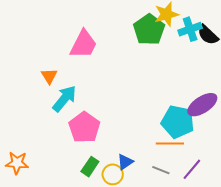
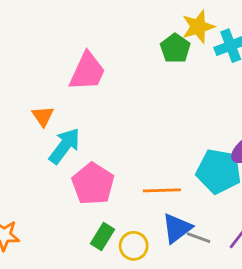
green pentagon: (149, 30) -> (175, 48), size x0.7
orange line: (170, 143) -> (162, 190), moved
blue triangle: (125, 162) -> (177, 228), moved, size x1.4

